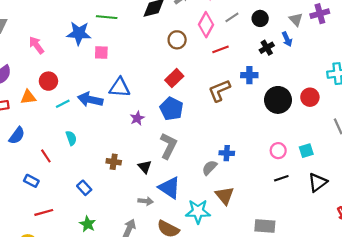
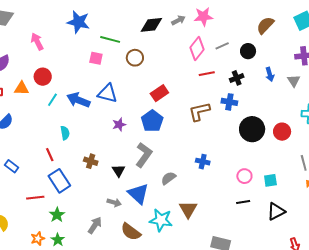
green line: (107, 17) -> (110, 39), moved
gray triangle: (296, 19) -> (294, 81), moved
blue star: (79, 33) -> (78, 22), moved
brown circle: (177, 40) -> (135, 58), moved
black cross: (267, 48) -> (237, 78), moved
cyan line: (63, 104) -> (52, 100), turned -40
cyan semicircle: (71, 138) -> (65, 133), moved
blue cross: (227, 153) -> (203, 162), moved
red line: (46, 156) -> (50, 155), moved
gray semicircle: (210, 168) -> (168, 178), moved
blue rectangle: (84, 188) -> (59, 181), size x1.6
red line: (44, 212) -> (35, 198), moved

